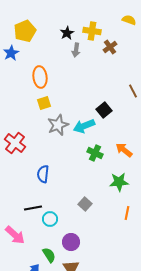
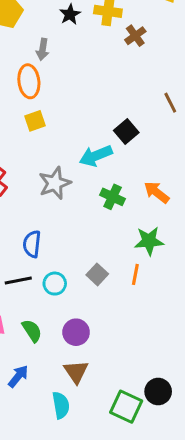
gray arrow: (76, 50) -> (43, 49), moved
gray star: (58, 125) -> (55, 183), moved
blue semicircle: (43, 174) -> (32, 244), moved
orange line: (127, 213) -> (135, 274), moved
cyan circle: (50, 219) -> (55, 284), moved
green semicircle: (49, 255) -> (32, 331), moved

